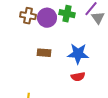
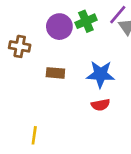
green cross: (67, 14) -> (86, 21), turned -35
brown cross: (28, 16) -> (20, 46), moved

